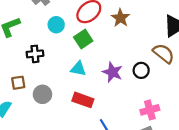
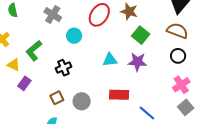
green square: (83, 39) -> (141, 35), moved
cyan triangle: (78, 69) -> (110, 60), moved
black circle: (141, 70) -> (178, 56), moved

